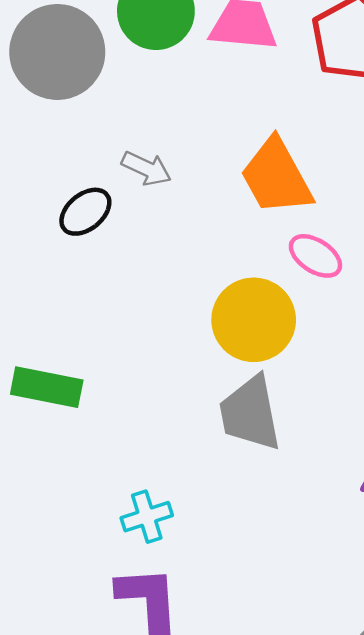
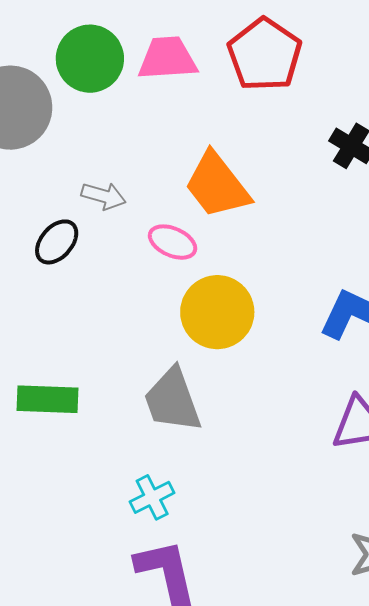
pink ellipse: (315, 256) -> (173, 242), moved
gray trapezoid: (250, 413) -> (173, 400), moved

